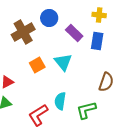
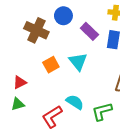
brown cross: (23, 32) -> (36, 30), turned -35
cyan semicircle: (60, 101) -> (75, 102), turned 114

